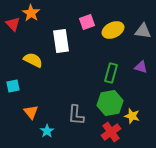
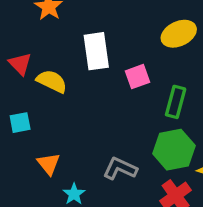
pink square: (87, 22) -> (137, 77), moved
red triangle: (13, 24) -> (20, 64), moved
gray L-shape: (76, 115) -> (120, 169), turned 110

